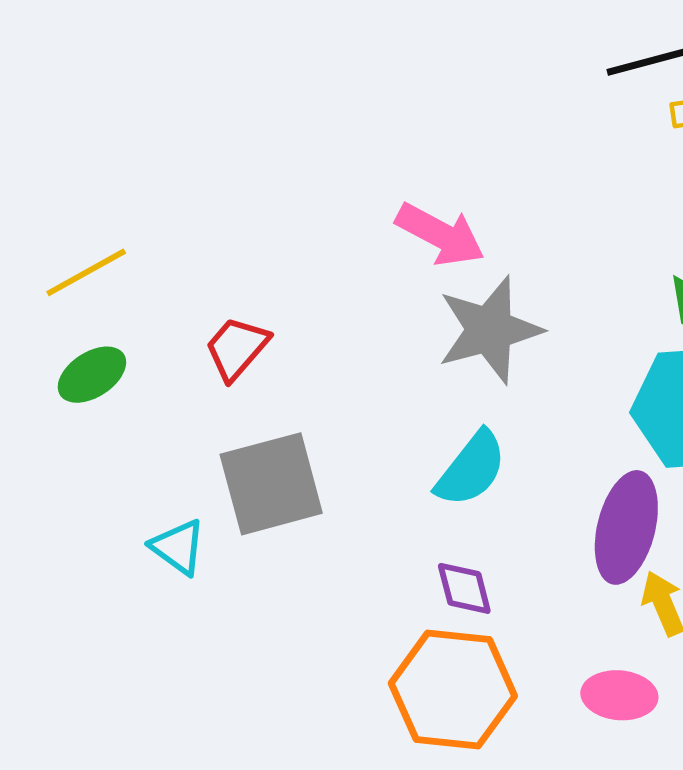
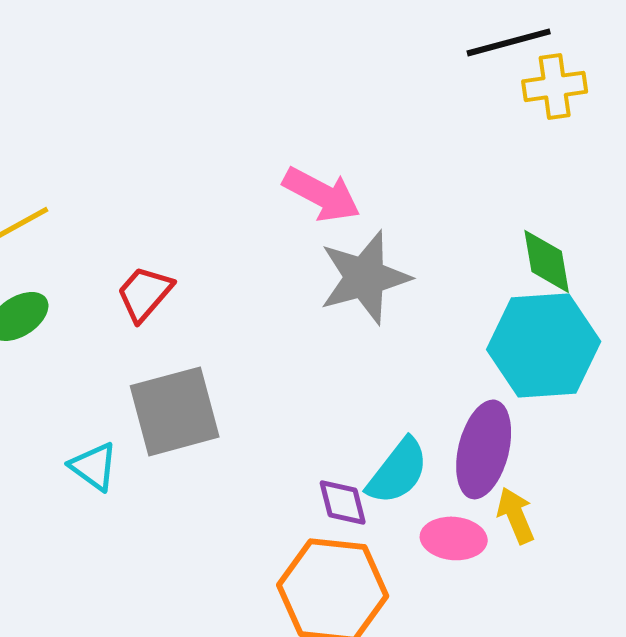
cyan semicircle: (471, 469) -> (398, 471), moved
pink ellipse: (619, 695) -> (454, 538), moved

